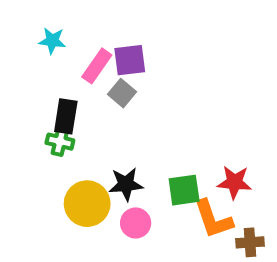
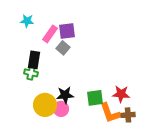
pink circle: (136, 223) -> (61, 109), moved
brown cross: (250, 242) -> (128, 115), moved

